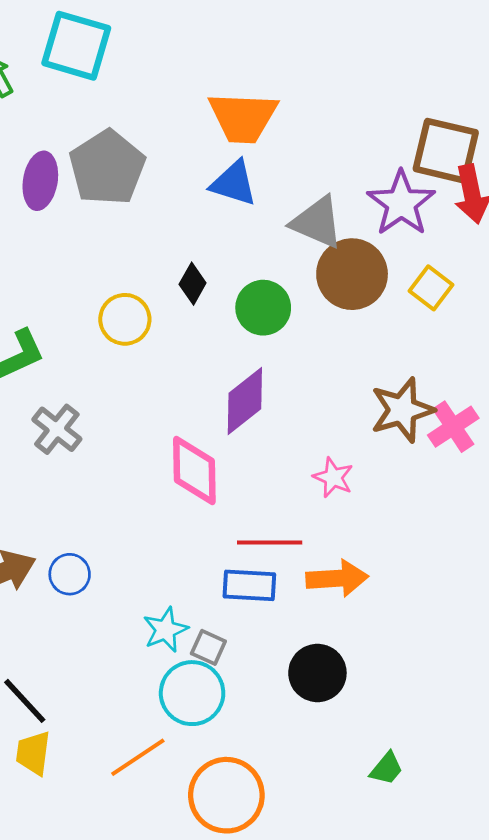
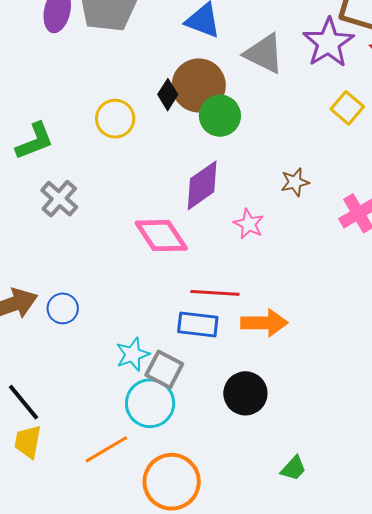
brown circle: (352, 274) -> (199, 85), moved
brown star: (402, 410) -> (295, 182), moved, size x0.6
pink diamond: (194, 471) -> (161, 236), turned -36
pink star: (333, 477) -> (249, 224), moved
gray square: (208, 647) -> (164, 369), size x1.4

